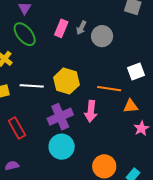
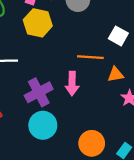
white square: (136, 72) -> (118, 36), turned -36
yellow hexagon: (66, 81) -> (38, 23), moved

